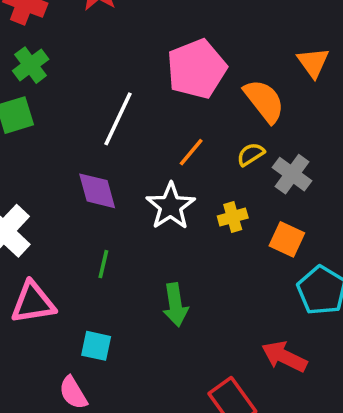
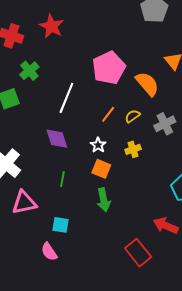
green cross: (31, 65) -> (29, 71), moved
yellow semicircle: (251, 154) -> (132, 116), moved
gray cross: (292, 174) -> (165, 124), turned 30
white star: (171, 206) -> (98, 145), size x0.6
orange square: (287, 239) -> (101, 169), moved

